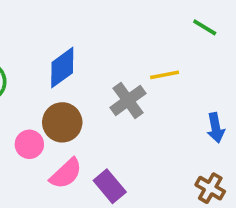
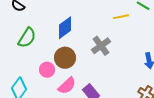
yellow line: (165, 75) -> (121, 17), moved

